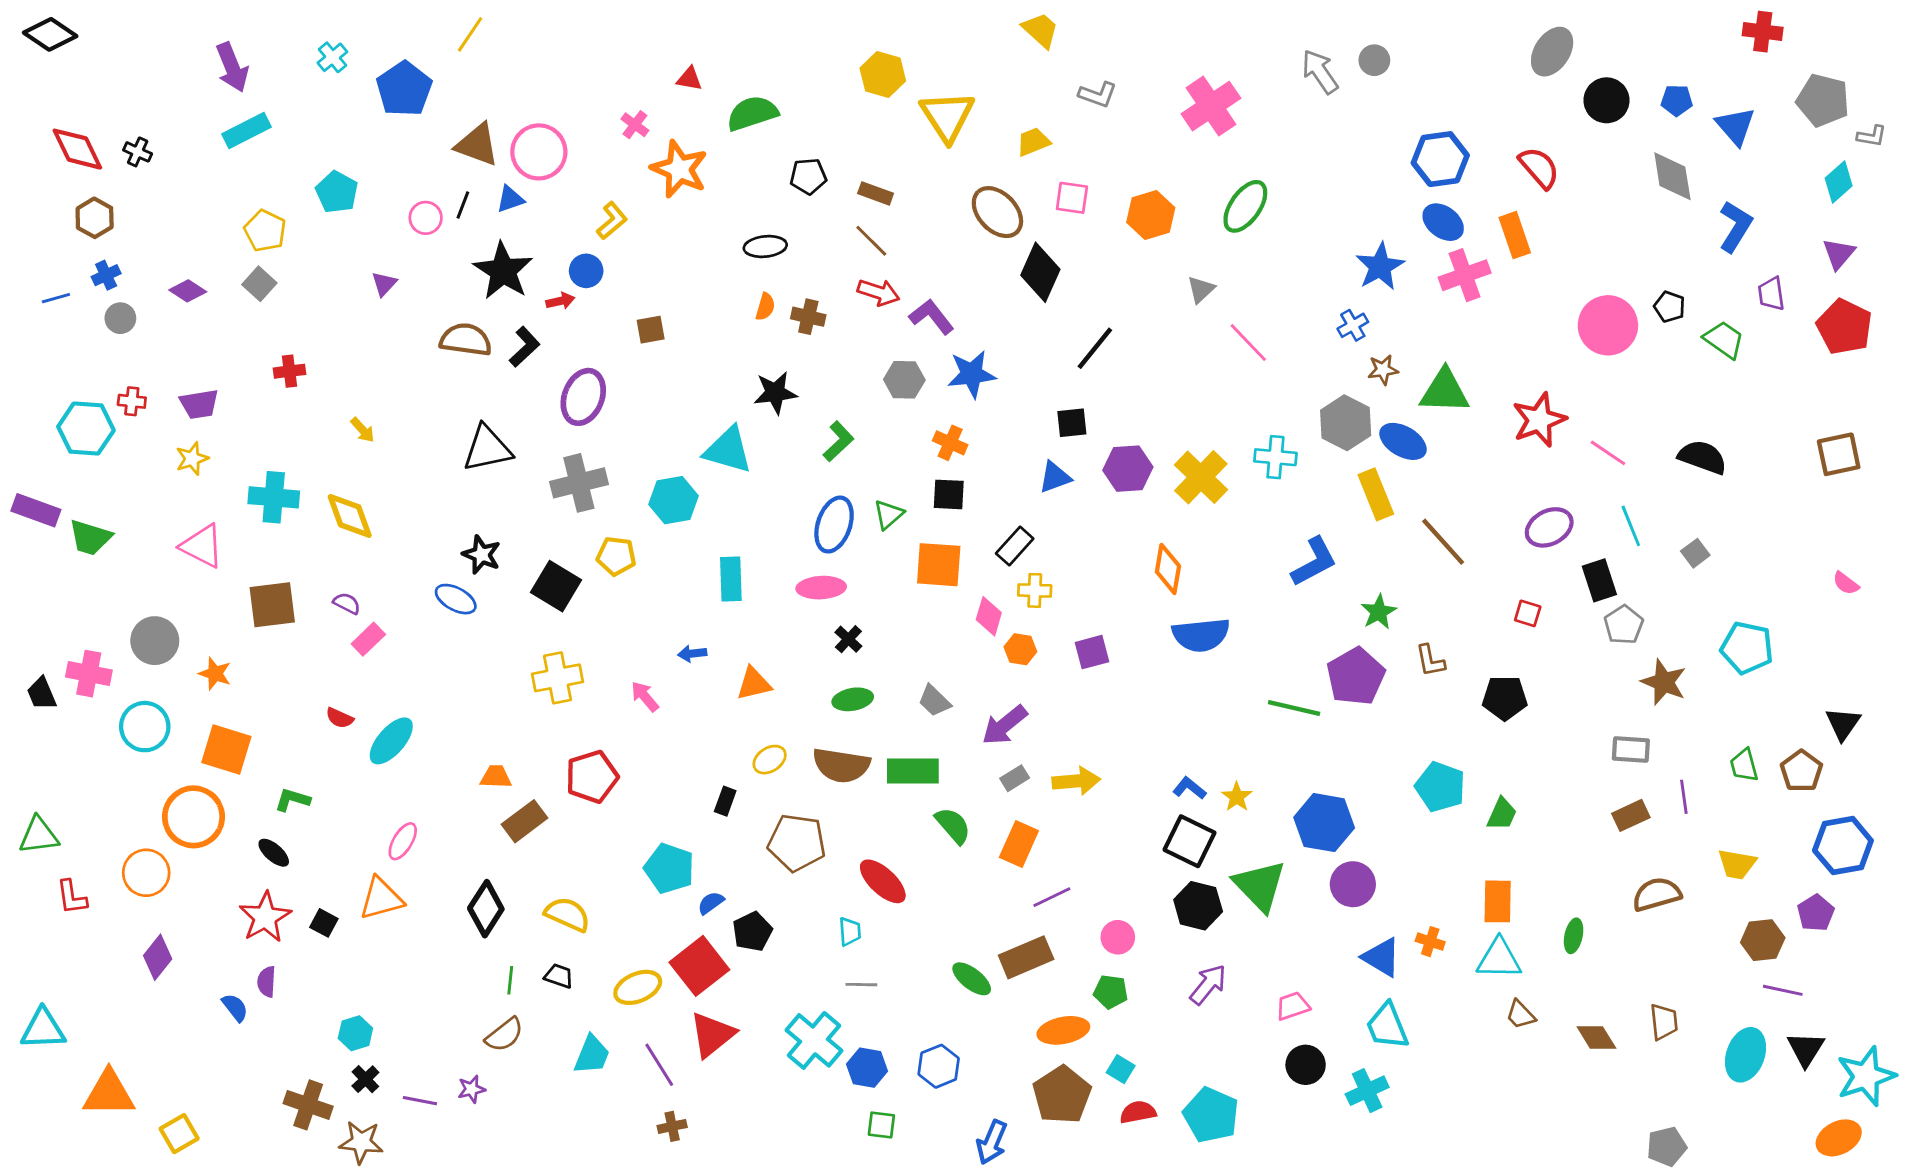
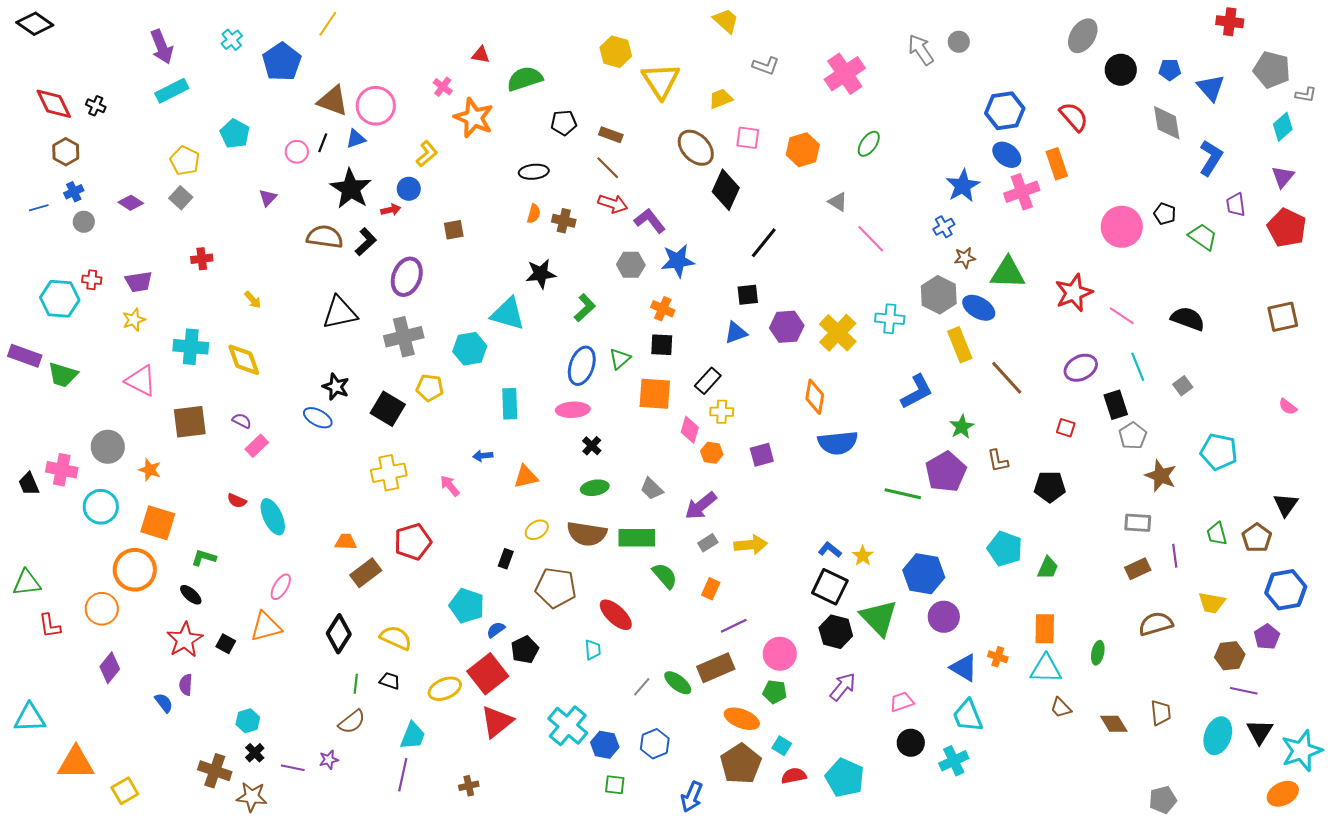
green ellipse: (1245, 206) -> (869, 144), size x0.7
gray triangle: (1201, 289) -> (838, 202), turned -45
cyan ellipse: (391, 741) -> (273, 517), turned -66
orange rectangle: (1019, 844) -> (711, 589), size x0.7
pink circle: (1118, 937) -> (780, 654), size x1.4
gray line: (861, 985) -> (642, 687), moved, turned -50
orange ellipse: (1063, 1030) -> (742, 719), turned 32
purple line: (659, 1065) -> (403, 775), moved, turned 44

